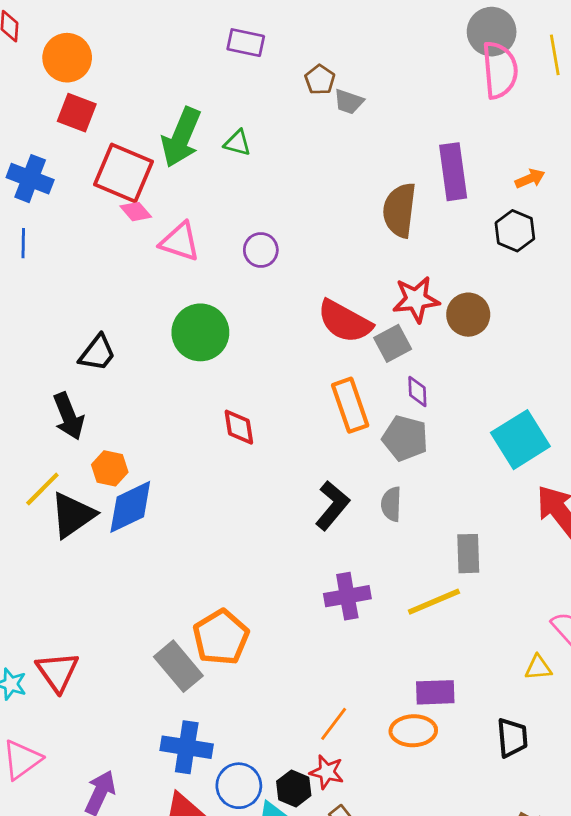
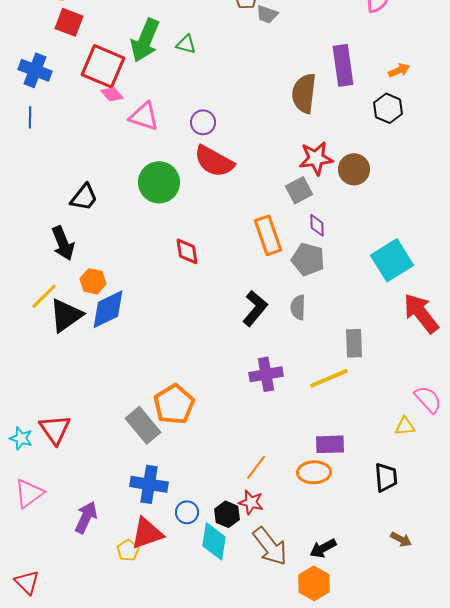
red semicircle: (345, 321) -> (214, 161), moved
blue circle: (239, 786) -> (187, 512), size x0.7

